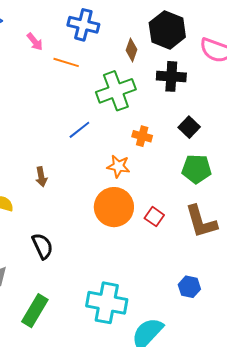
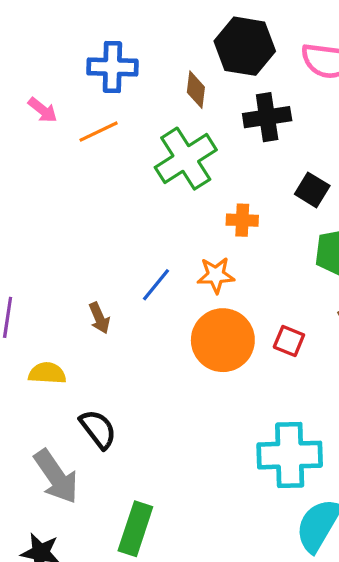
orange line: (66, 62) -> (99, 132), turned -30
blue line: (79, 130) -> (156, 285), moved
black semicircle: (42, 246) -> (98, 429), moved
cyan cross: (107, 303) -> (290, 455), moved

